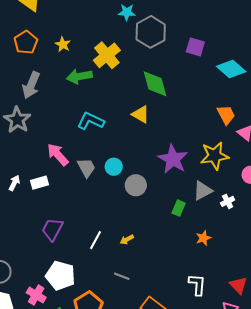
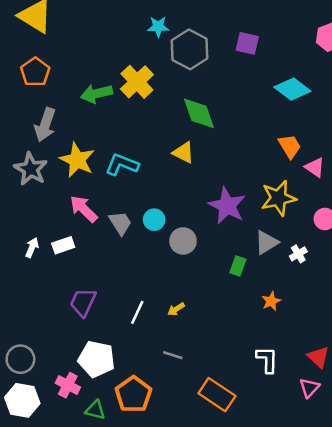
yellow star: (63, 44) -> (77, 160), moved, size x1.8
purple square: (195, 47) -> (247, 43), moved
green arrow: (79, 76) -> (97, 94), moved

